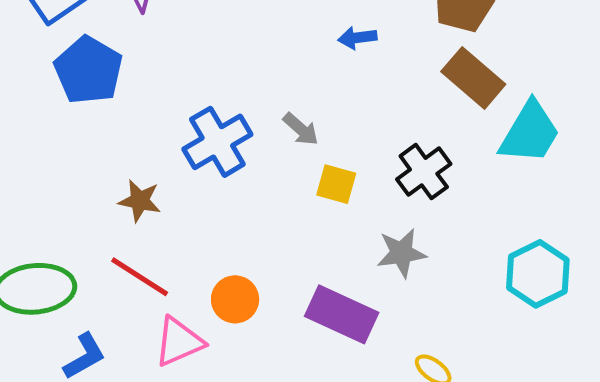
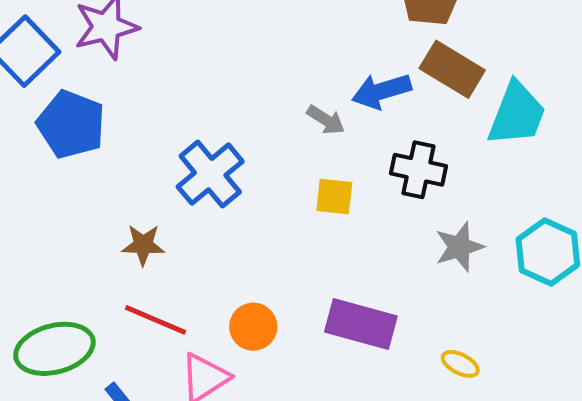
blue arrow: (357, 38) -> (381, 91), moved, size x1.5
gray arrow: (301, 129) -> (326, 120), moved
black cross: (424, 172) -> (418, 170), turned -32
gray star: (401, 253) -> (459, 247), moved

